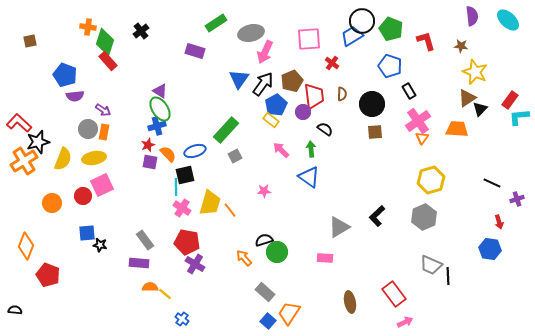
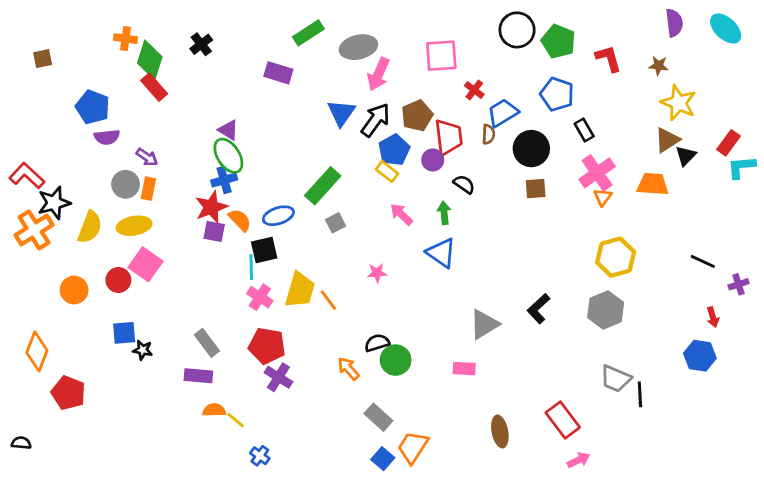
blue trapezoid: (352, 36) -> (503, 113), moved
red star: (148, 145) -> (211, 207), size x1.6
pink square: (102, 185) -> (146, 264), turned -30

